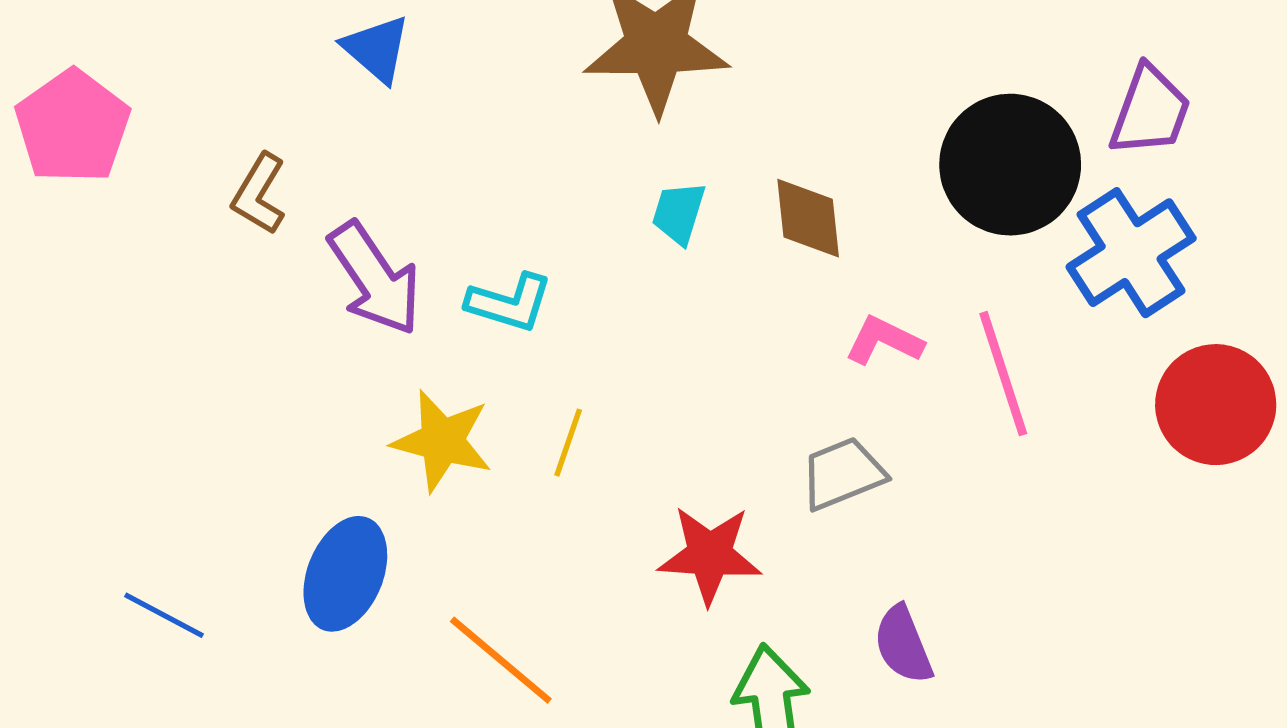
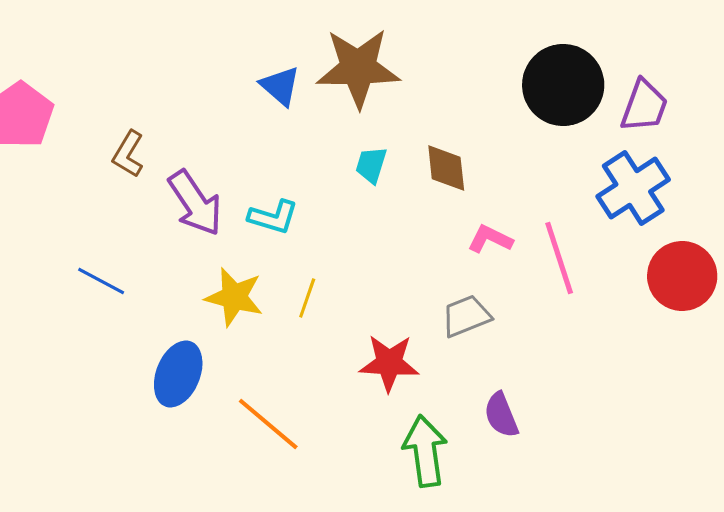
blue triangle: (376, 49) -> (280, 86), moved
black circle: (1010, 165) -> (563, 85), moved
blue line: (164, 615) -> (101, 281), moved

